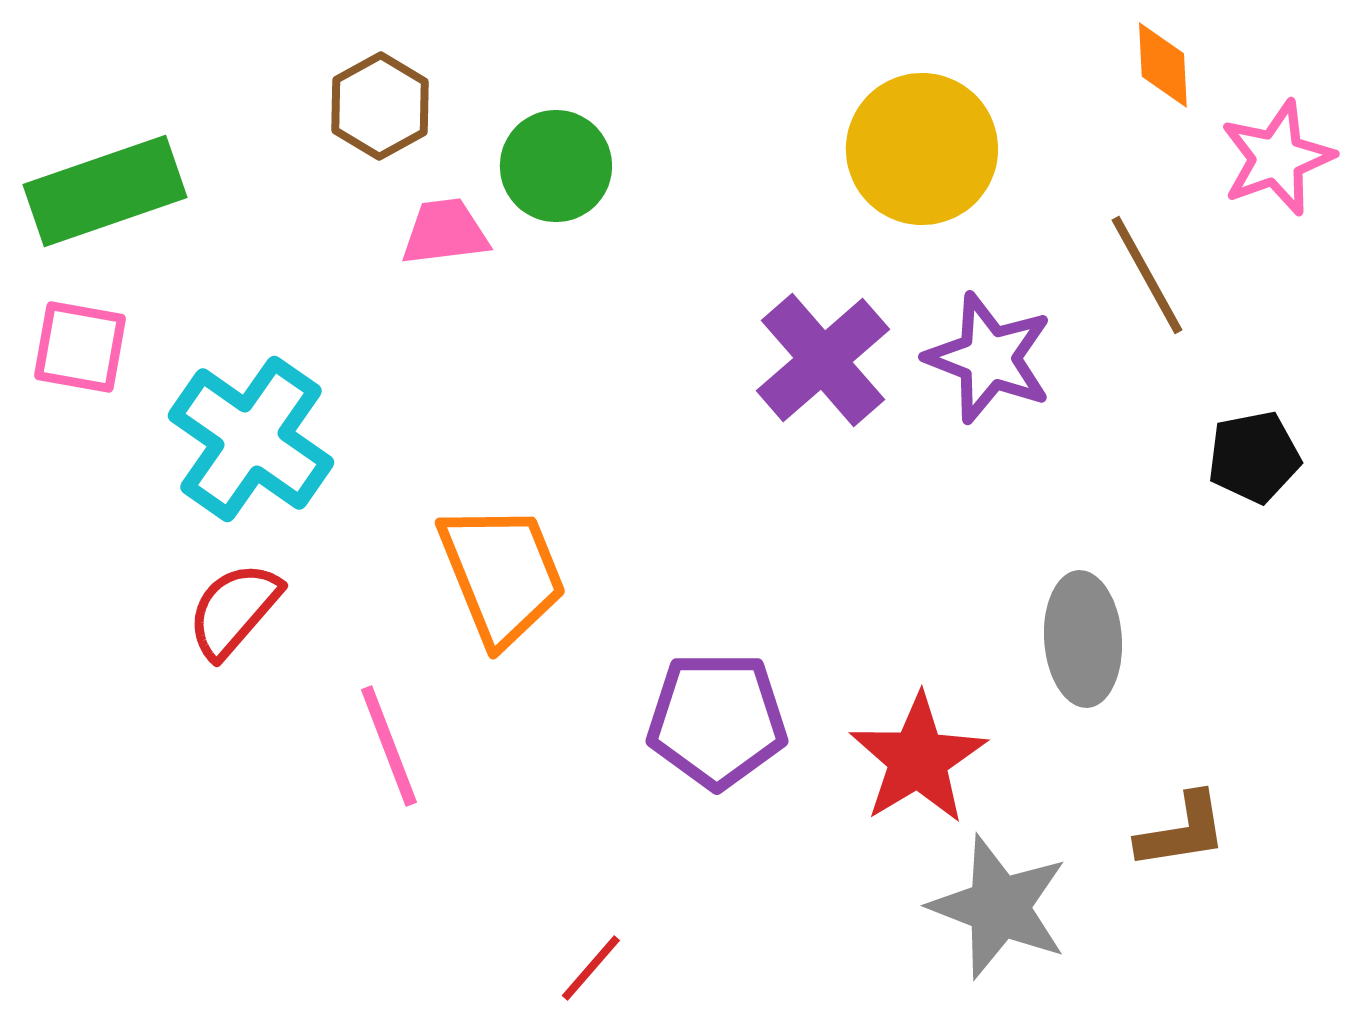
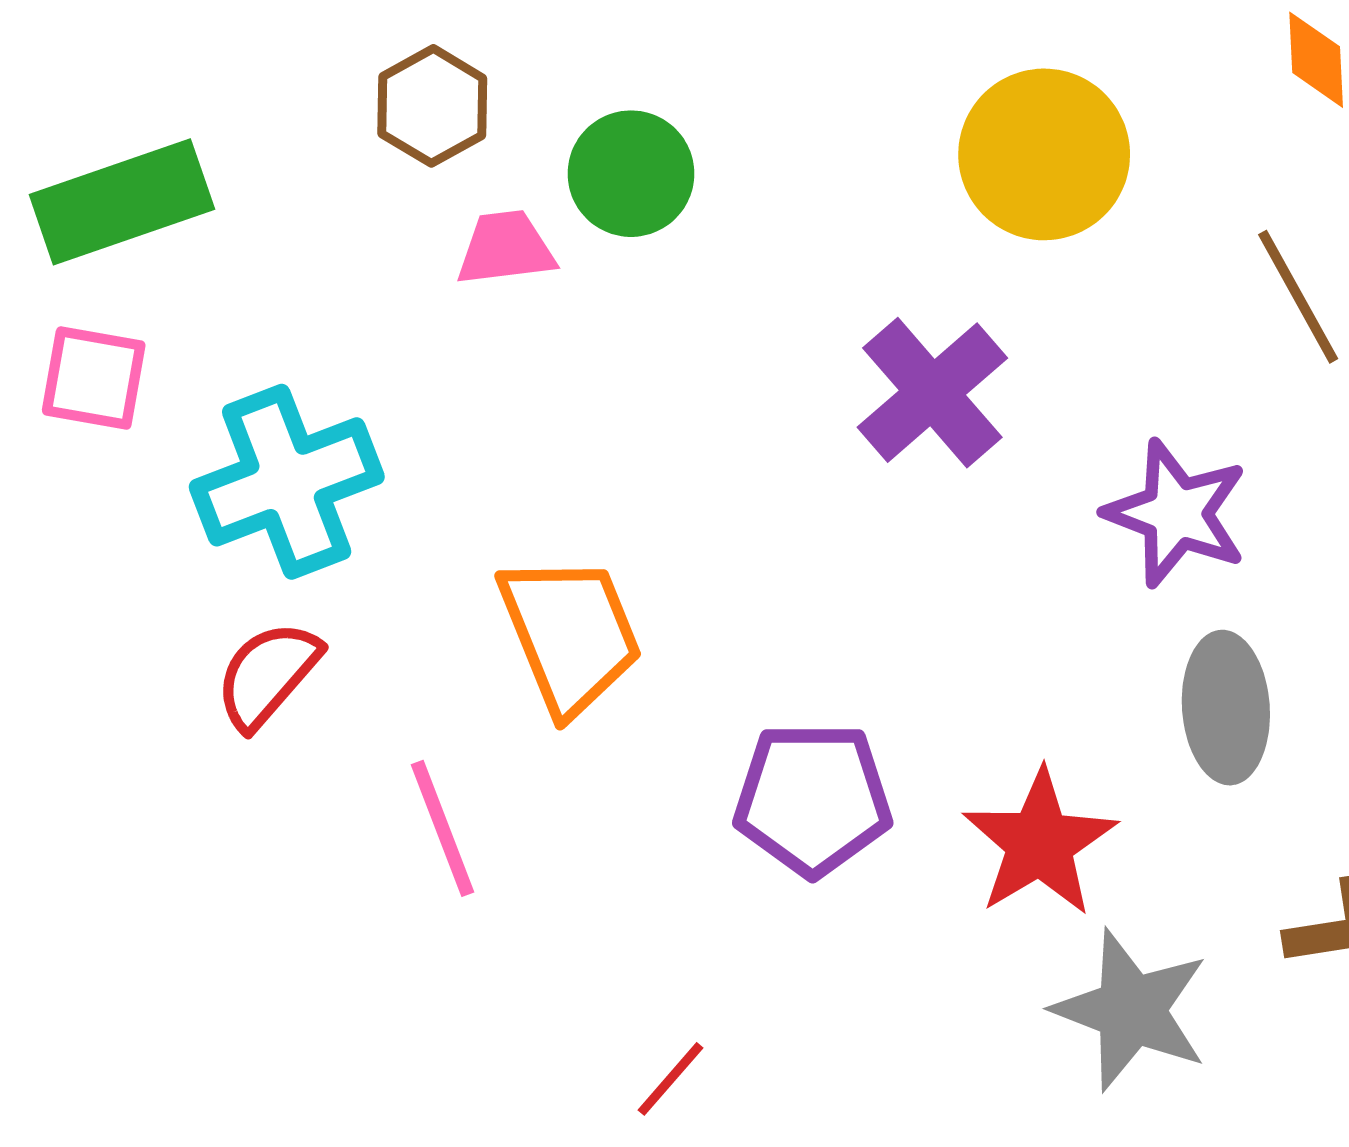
purple star: (989, 358) -> (1176, 513), moved
cyan cross: (251, 439) -> (287, 482), turned 34

